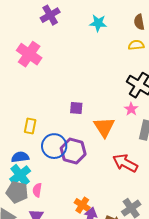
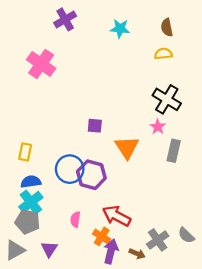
yellow rectangle: (30, 126) -> (25, 152), moved
red arrow: (125, 163) -> (117, 216), moved
pink semicircle: (37, 190) -> (75, 219), moved

